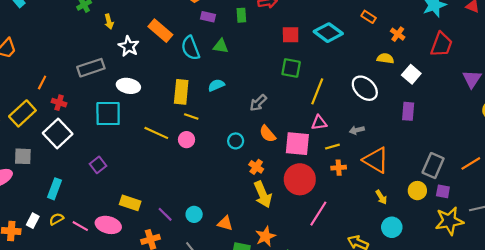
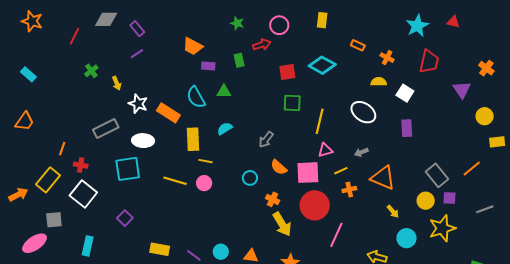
orange rectangle: (160, 31) -> (168, 113), moved
gray rectangle: (433, 166) -> (437, 175), turned -55
yellow star: (449, 221) -> (442, 228), moved

